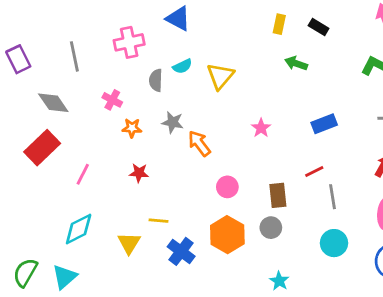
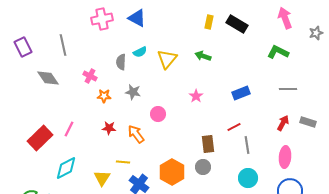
black rectangle: (319, 27) -> (237, 24), size x1.5
pink cross: (129, 42) -> (102, 19), moved
green arrow: (296, 63) -> (203, 56), moved
orange arrow: (199, 143) -> (136, 134), moved
red rectangle: (42, 148) -> (40, 138), moved
pink circle: (227, 187) -> (158, 114), moved

